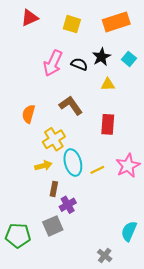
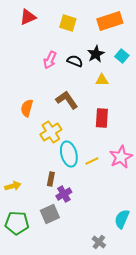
pink arrow: (53, 63) -> (50, 60), size x0.7
yellow arrow: (43, 166) -> (13, 186), moved

